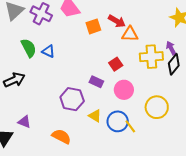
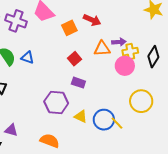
orange triangle: (130, 34) -> (102, 49), moved
purple arrow: (171, 48) -> (119, 42), moved, turned 120
yellow cross: (151, 57) -> (130, 52), size x0.7
red square: (116, 64) -> (74, 59), moved
pink circle: (124, 90) -> (125, 66), moved

